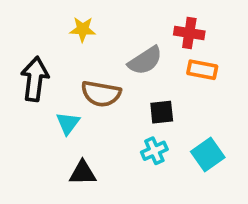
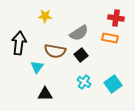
red cross: (189, 33) -> (116, 18), moved
black square: (162, 112) -> (81, 55), moved, turned -32
cyan cross: (154, 151) -> (84, 82), turned -32

